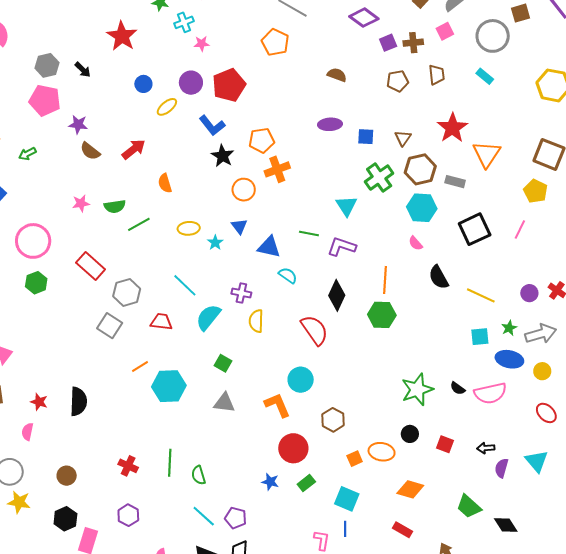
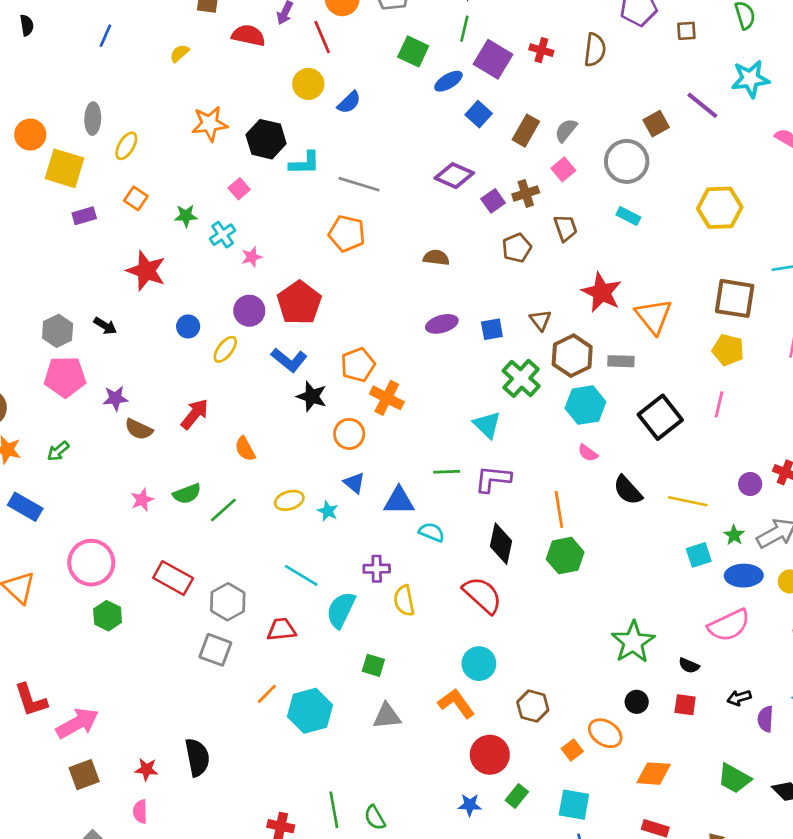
orange cross: (277, 169) -> (387, 398), turned -30
black semicircle: (458, 388) -> (689, 666), moved
orange ellipse: (382, 452) -> (605, 733), turned 35

